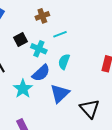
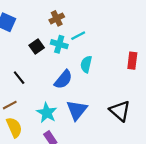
cyan cross: (39, 49) -> (59, 44), moved
cyan star: (23, 89) -> (47, 113), moved
blue triangle: (60, 93) -> (77, 110), moved

